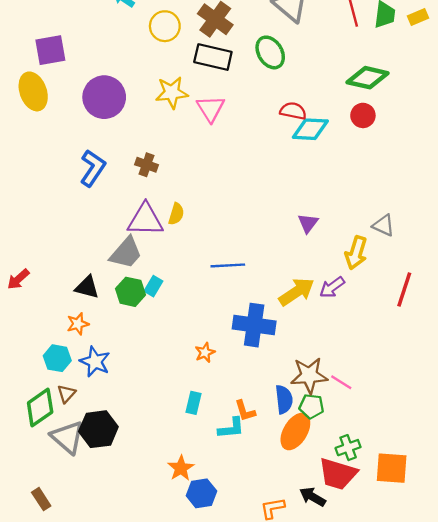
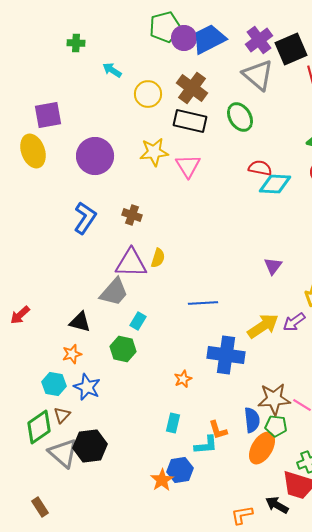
green hexagon: (130, 292) -> (123, 349), moved
blue hexagon: (201, 493) -> (180, 470), moved

